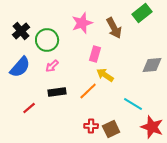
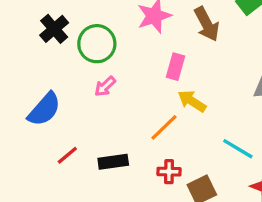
blue semicircle: (20, 67) -> (44, 109), moved
black rectangle: (57, 92) -> (113, 162), moved
red cross: (91, 126) -> (169, 172), moved

